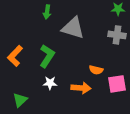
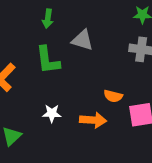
gray triangle: (73, 28) -> (82, 40), size x0.7
green L-shape: (47, 56) -> (48, 60), moved, turned 140

